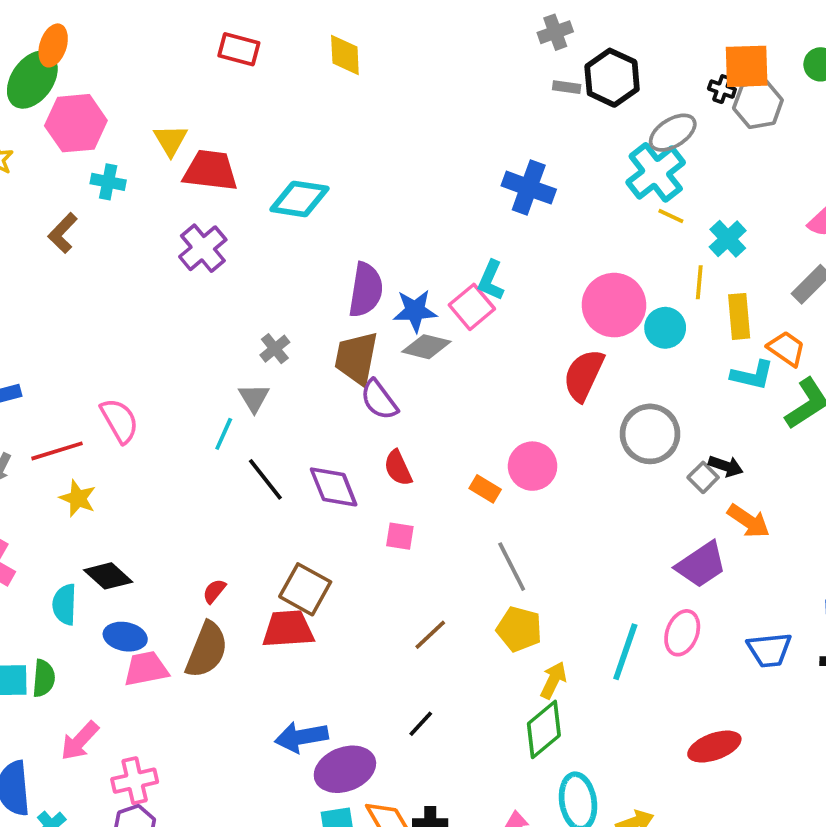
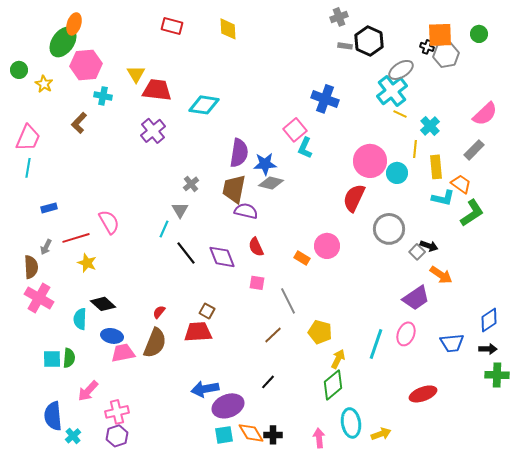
pink square: (472, 307) -> (295, 130), moved
purple semicircle: (379, 400) -> (246, 211), turned 140
gray line: (512, 567) -> (288, 301), moved
brown square: (305, 589) -> (207, 311), size x0.6

